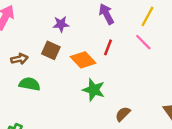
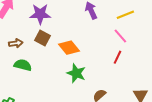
yellow line: (148, 16) -> (125, 15), turned 36
purple star: (61, 24) -> (40, 14), moved, size x1.5
red line: (108, 47) -> (117, 57), moved

